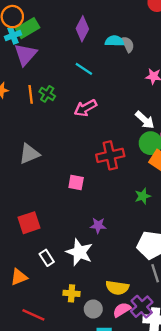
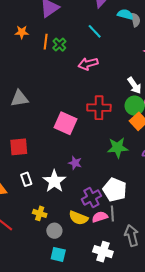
gray triangle: (29, 154) -> (19, 99), moved
pink square: (76, 182) -> (65, 123), size x1.6
green star: (143, 196) -> (118, 148), size x1.5
purple cross: (142, 307) -> (91, 197), moved
pink semicircle: (122, 310) -> (100, 217), moved

